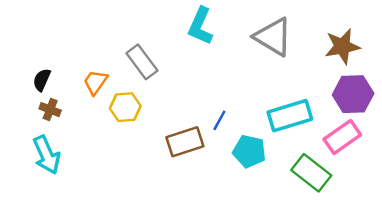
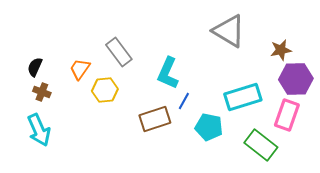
cyan L-shape: (200, 26) -> (168, 73), moved
brown star: (342, 46) -> (281, 50), moved, size x0.7
pink rectangle: (342, 137) -> (287, 115), turned -36

